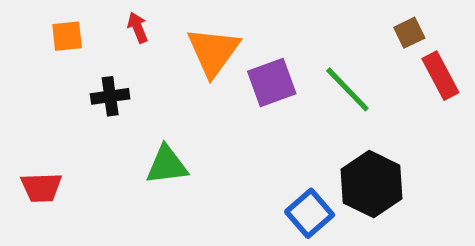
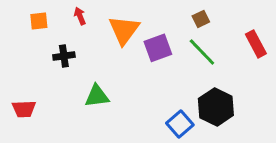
brown square: (409, 33) -> (201, 19), moved

